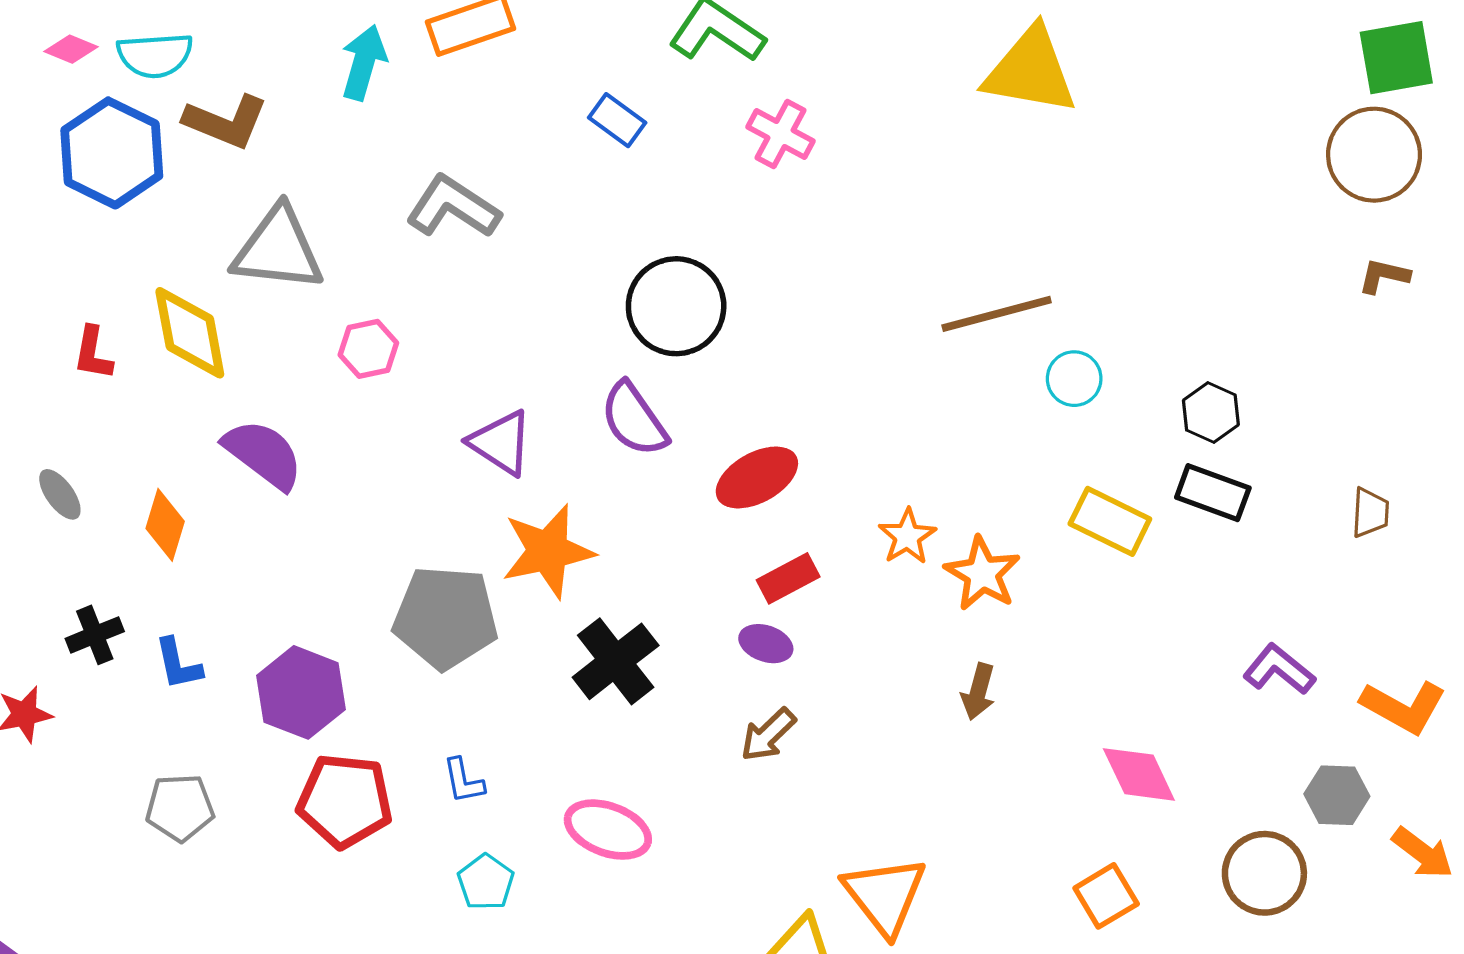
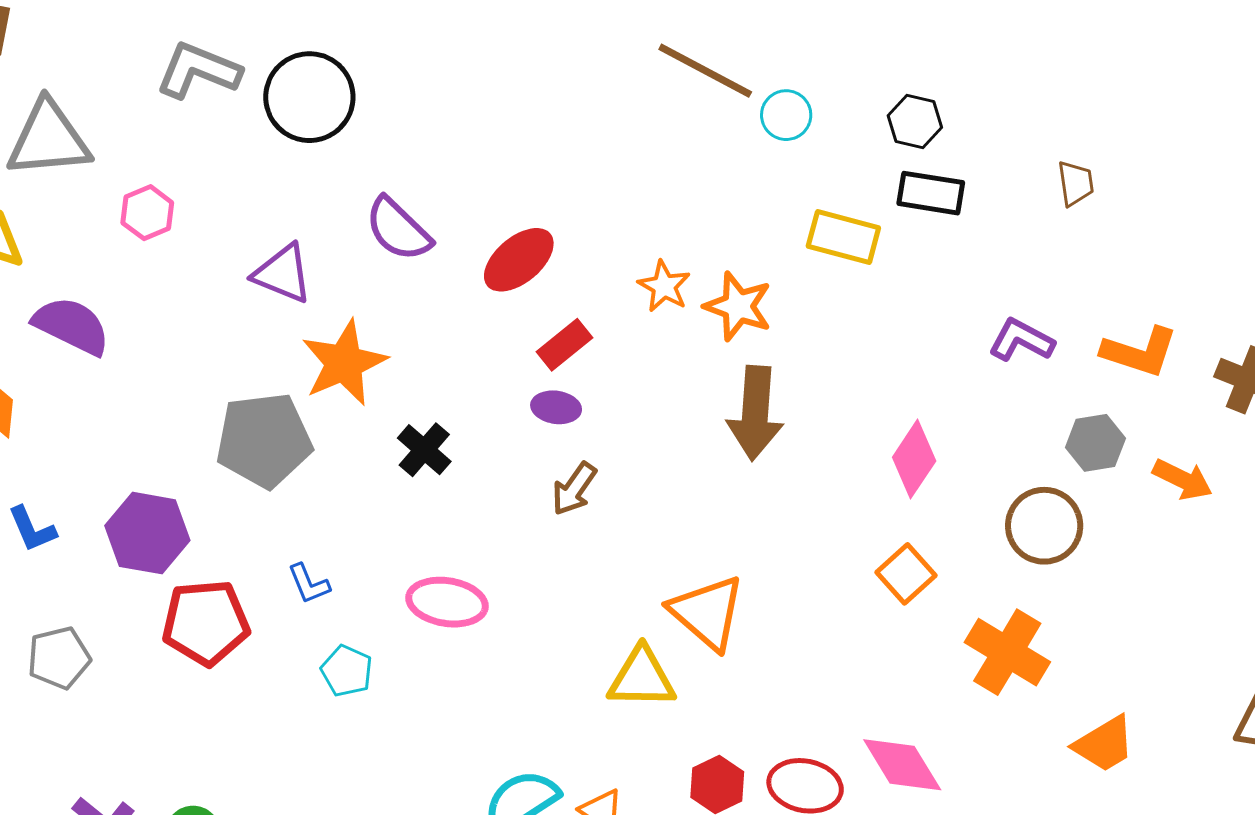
black circle: (676, 306) -> (309, 97), moved
brown line: (997, 314) -> (705, 71), turned 54
black cross: (616, 661) -> (424, 450), size x0.7
brown arrow: (978, 692) -> (755, 413), size x1.8
pink diamond: (1139, 774) -> (914, 459), turned 70

